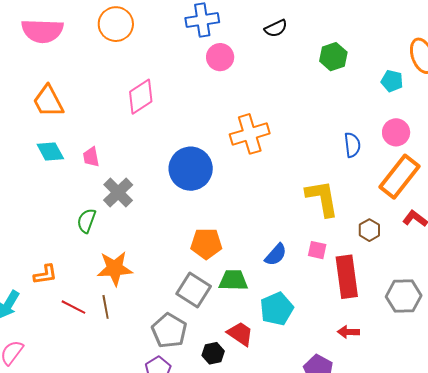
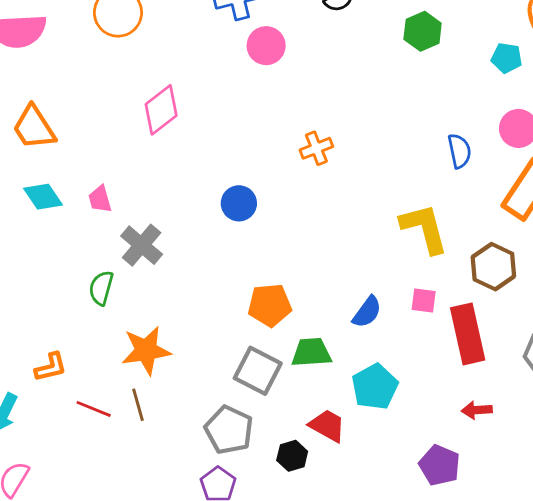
orange cross: (250, 134) -> (316, 148), size x0.6
blue circle: (191, 169) -> (239, 203), size x0.6
brown hexagon: (369, 230) -> (493, 267), size x1.5

